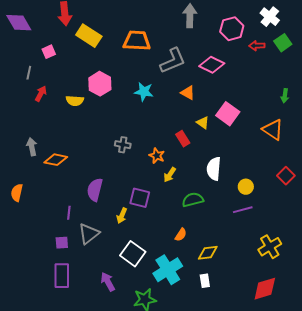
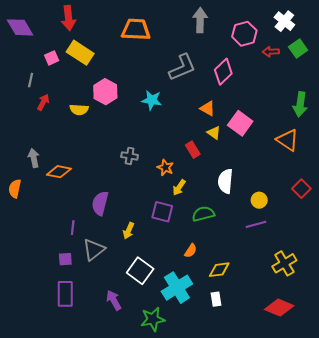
yellow rectangle: (89, 36) -> (80, 53), moved
orange trapezoid: (137, 41) -> (136, 29), moved
pink diamond: (212, 65) -> (223, 72), turned -70
orange triangle: (188, 93) -> (208, 109), moved
green arrow: (285, 96) -> (300, 104), size x1.6
orange semicircle: (17, 193) -> (15, 189), moved
purple square: (140, 198) -> (162, 212), moved
red diamond: (265, 289) -> (279, 308), turned 40

